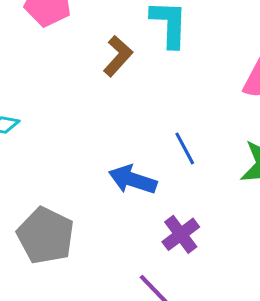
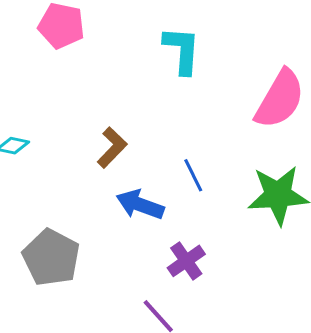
brown L-shape: (118, 56) -> (112, 147), moved

